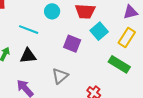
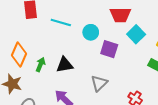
cyan circle: (52, 11) -> (91, 32), moved
cyan line: (29, 30) -> (61, 23), moved

